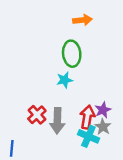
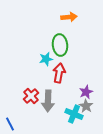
cyan star: (64, 80) -> (46, 59), moved
red arrow: (87, 117) -> (59, 73), moved
blue line: (12, 148) -> (10, 124), turned -32

